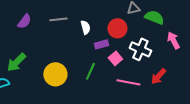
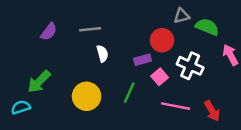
white semicircle: (85, 27) -> (102, 54), moved
red arrow: (158, 76) -> (212, 111), moved, turned -72

